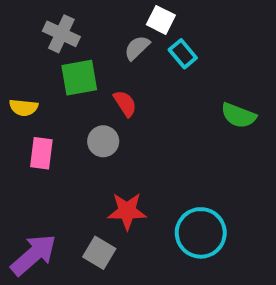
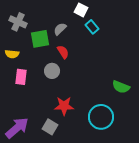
gray cross: (61, 34) -> (18, 22), moved
gray semicircle: (137, 48) -> (60, 29), moved
green semicircle: (239, 115) -> (121, 87), moved

